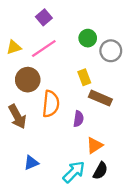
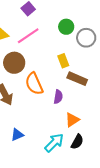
orange semicircle: (51, 104) -> (34, 84), turned 150

